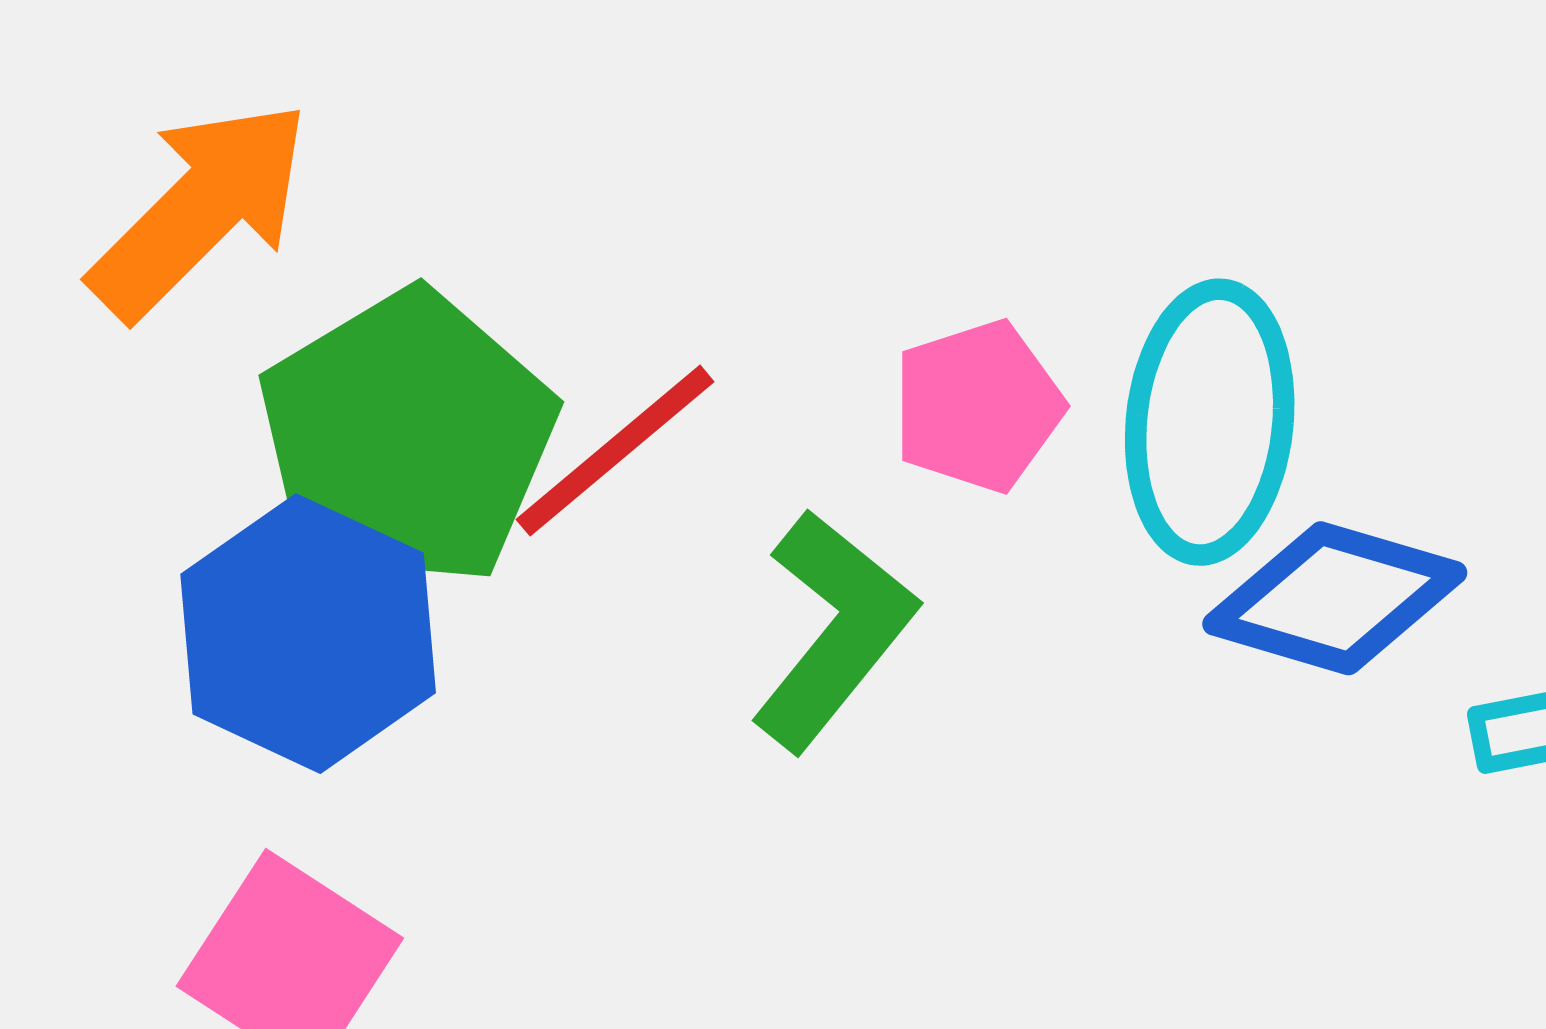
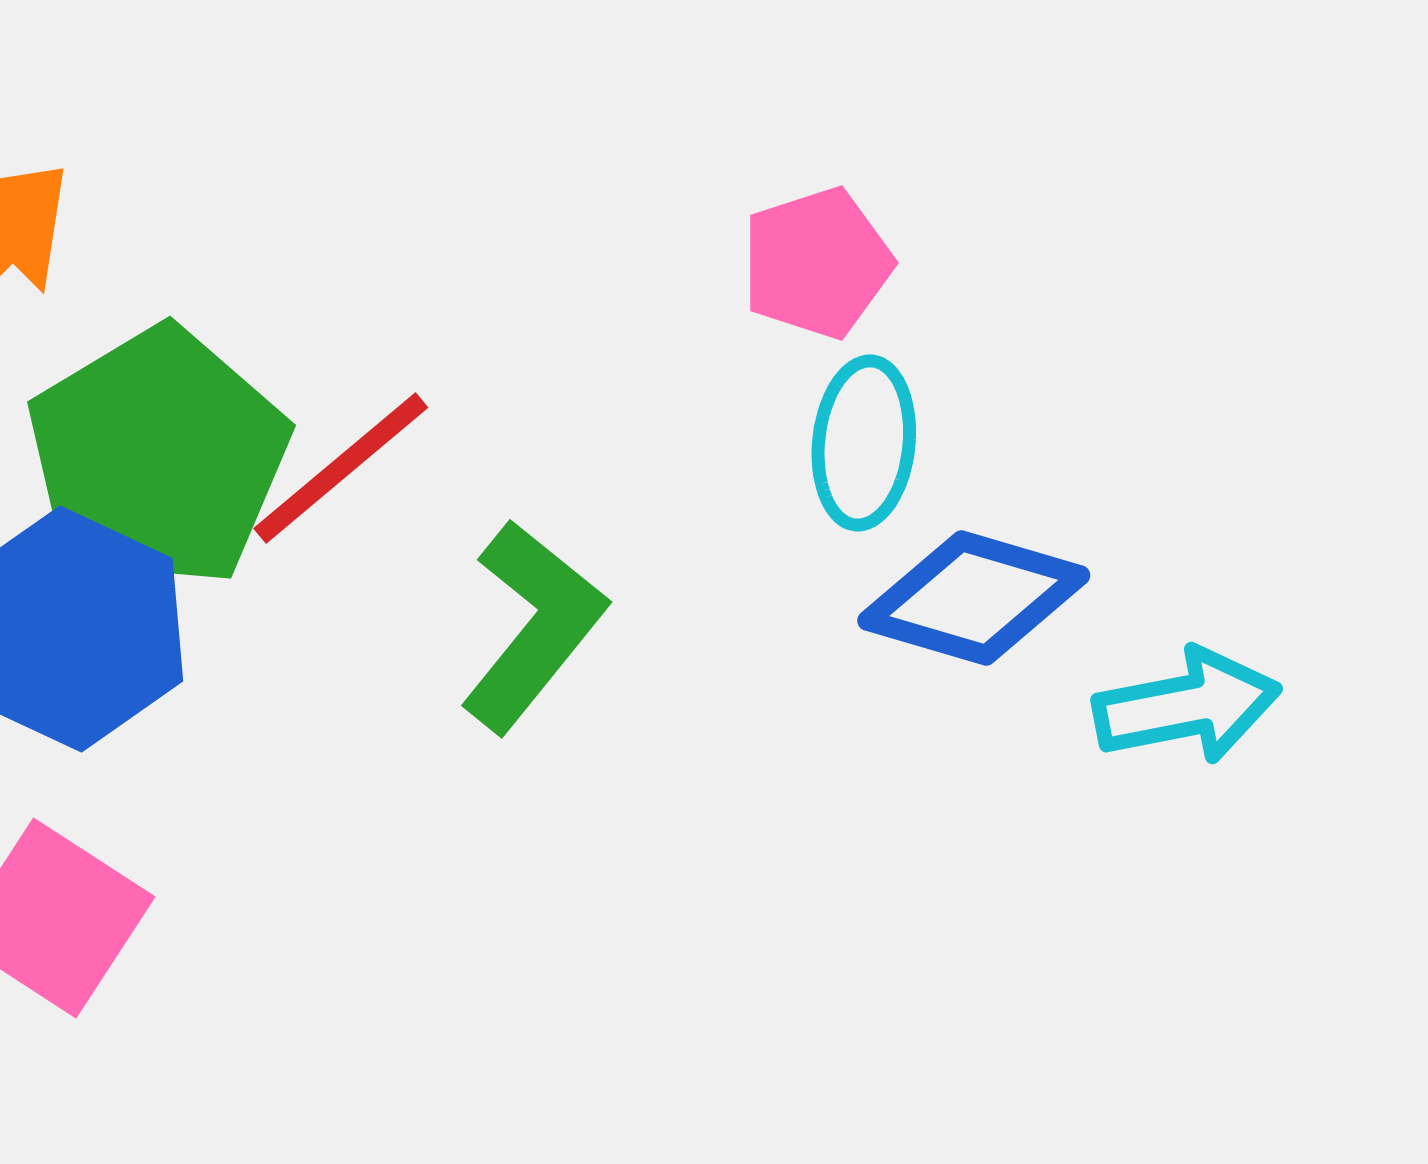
pink pentagon: (978, 406) -> (817, 263), moved
cyan ellipse: (1210, 422) -> (864, 443), size x0.7

